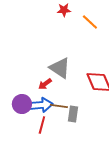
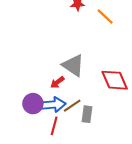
brown line: (59, 106) -> (72, 106), turned -42

